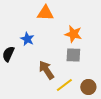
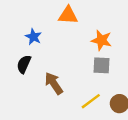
blue star: (27, 39) -> (33, 37), moved
brown arrow: (46, 70) -> (54, 83), moved

